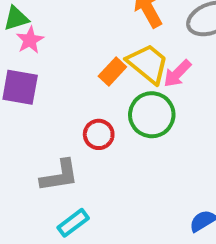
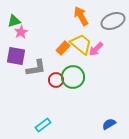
green circle: (152, 115) -> (73, 77), moved
gray L-shape: (59, 176) -> (36, 68), moved

